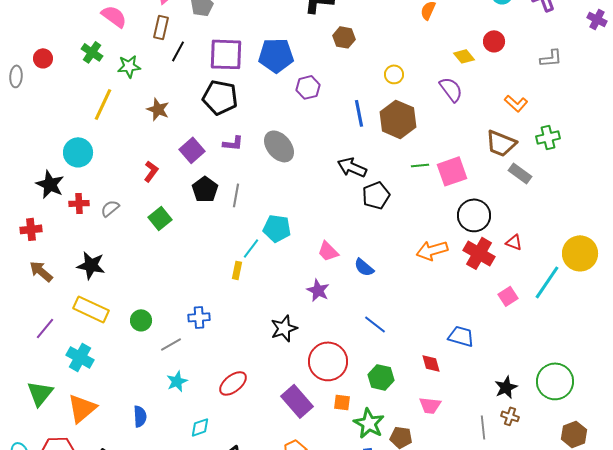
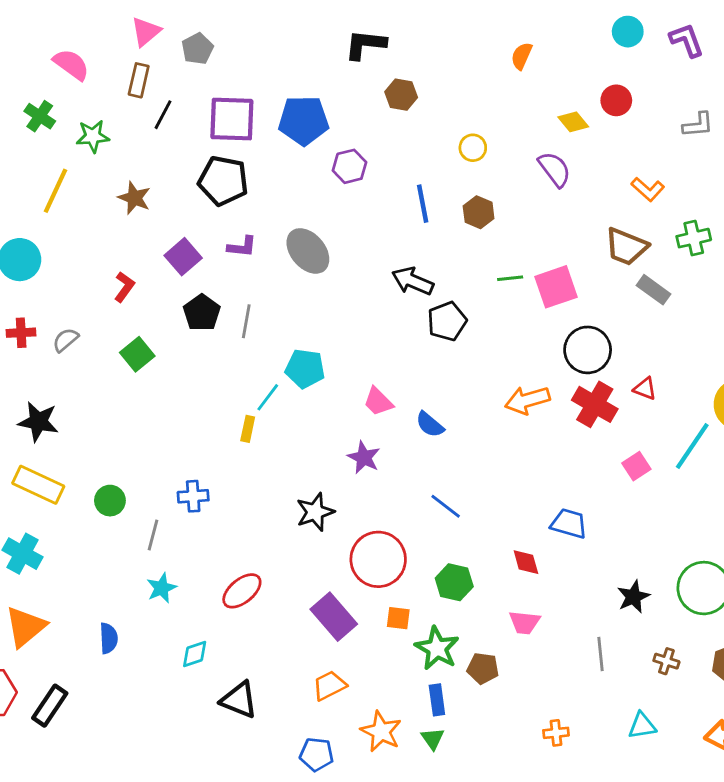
brown hexagon: (398, 119) -> (479, 212), size x0.6
gray line: (171, 344) -> (153, 535), turned -45
brown cross: (510, 416) -> (666, 661), moved

